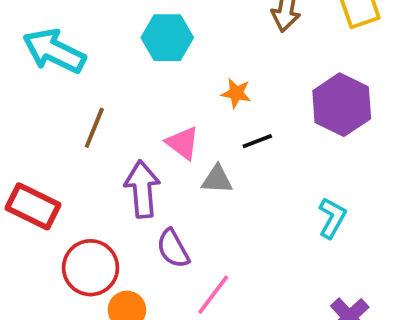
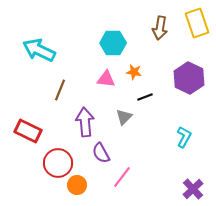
cyan hexagon: (167, 38) -> (113, 43), moved
pink triangle: (183, 143) -> (106, 79), moved, turned -30
gray triangle: (217, 180) -> (124, 117), turned -48

